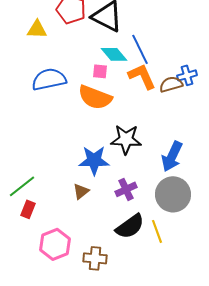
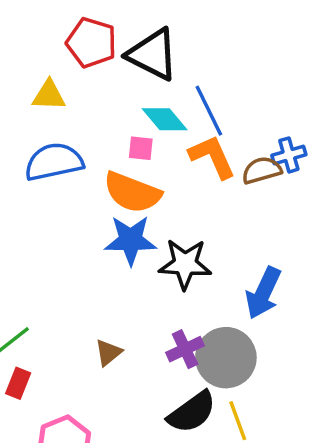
yellow triangle: (37, 29) -> (49, 95), moved
blue star: (94, 160) -> (131, 240), moved
gray circle: (173, 194) -> (226, 358), moved

